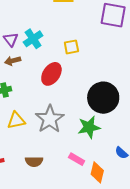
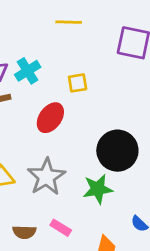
pink rectangle: (77, 159) -> (61, 228), moved

